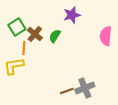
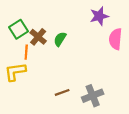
purple star: (72, 15) -> (99, 16), moved
brown line: (67, 91) -> (62, 92), moved

